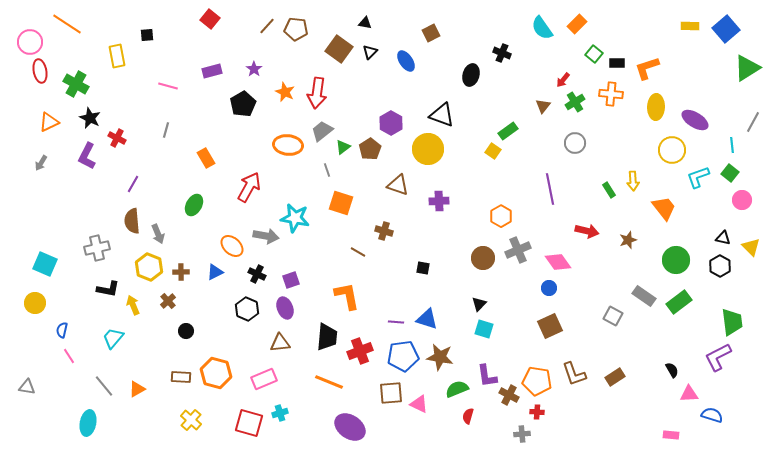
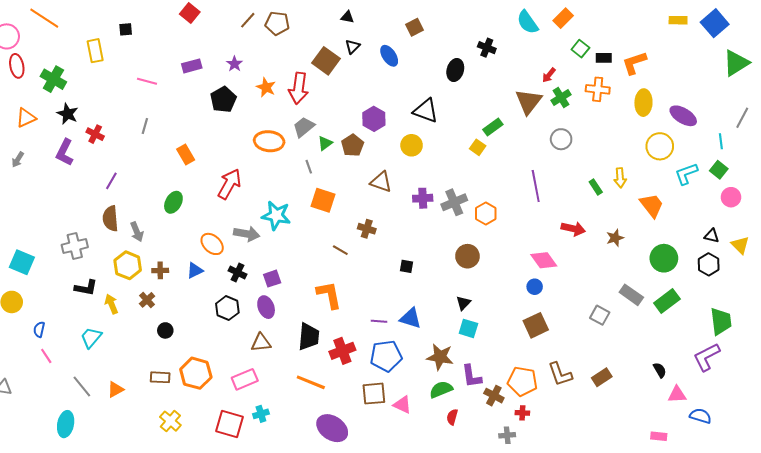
brown square: (339, 49) -> (326, 61), moved
brown triangle: (543, 106) -> (529, 102), size x1.8
yellow circle: (428, 149) -> (412, 145), size x0.7
gray cross: (518, 250) -> (454, 202), moved
brown star: (440, 357) -> (440, 357), moved

